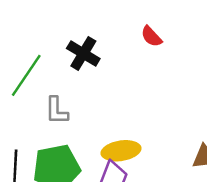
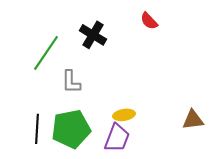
yellow ellipse: (121, 151) -> (124, 115), size x0.7

